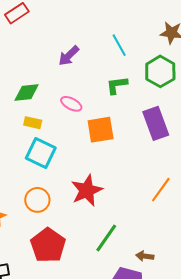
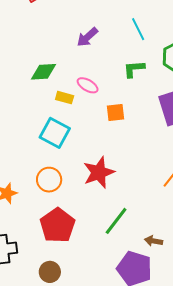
yellow rectangle: (33, 123) -> (65, 98), moved
orange square: (101, 130) -> (116, 113), size x0.7

